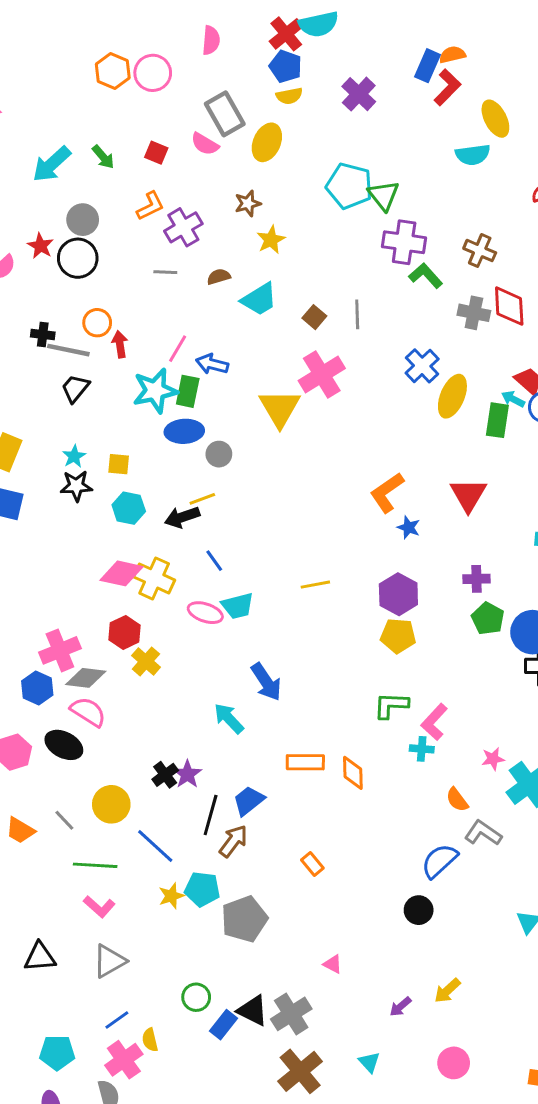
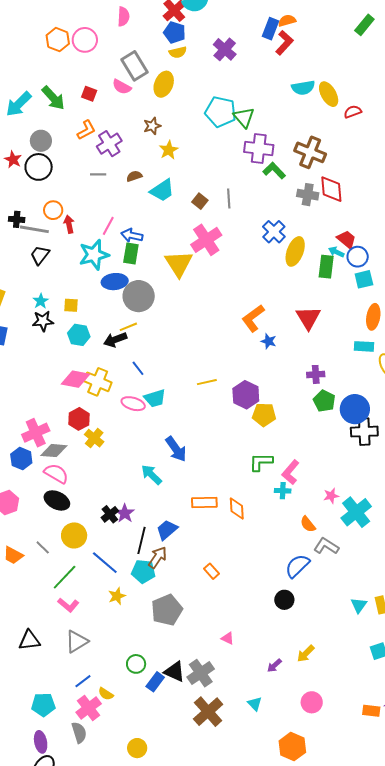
yellow ellipse: (495, 119) -> (329, 94), moved
green arrow: (103, 157) -> (53, 98), size x1.5
brown cross: (480, 251) -> (310, 152), size x1.4
green rectangle: (188, 391) -> (131, 253), moved
gray circle: (219, 454) -> (139, 296), size x1.8
purple hexagon: (398, 594) -> (246, 395), moved
black ellipse: (64, 745) -> (57, 500), moved
green line: (95, 865) -> (65, 577), turned -48
cyan pentagon: (202, 889) -> (143, 571), moved
yellow semicircle: (150, 1040) -> (106, 694), turned -42

